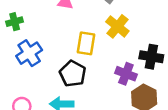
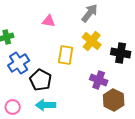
black cross: (151, 57) -> (121, 53), moved
black pentagon: (73, 74) -> (41, 80), moved

